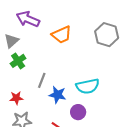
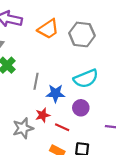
gray hexagon: (107, 35) -> (82, 34), moved
red star: (16, 98) -> (43, 115), moved

